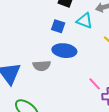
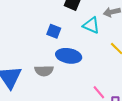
blue square: (58, 26) -> (54, 31), moved

